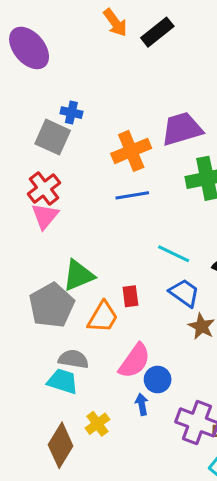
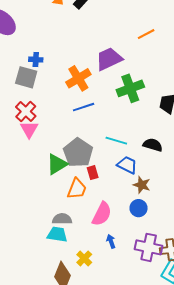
gray pentagon: (52, 305) -> (78, 153), moved
blue circle: (158, 380) -> (139, 208), moved

